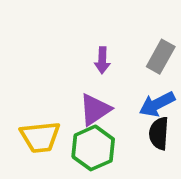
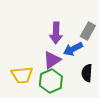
purple arrow: (102, 60) -> (56, 33), size x1.5
blue arrow: (157, 104) -> (73, 49), moved

